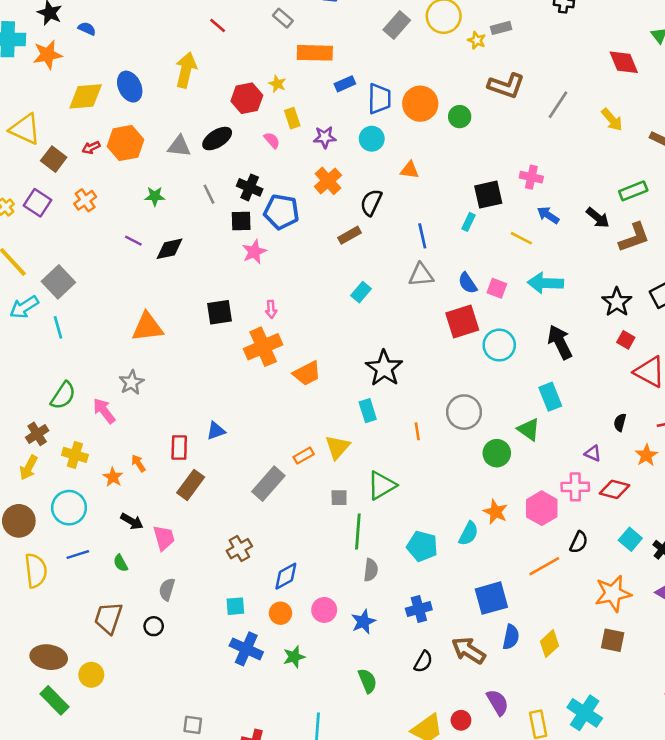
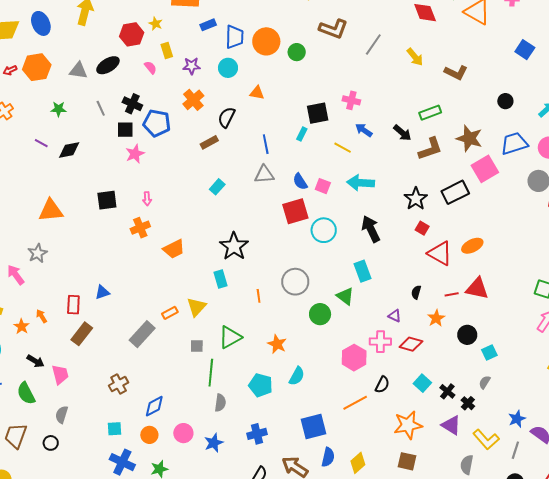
orange cross: (263, 347) -> (140, 228), size x0.7
orange star: (495, 512) -> (277, 344), moved
green semicircle: (121, 563) -> (26, 393), size x1.6

